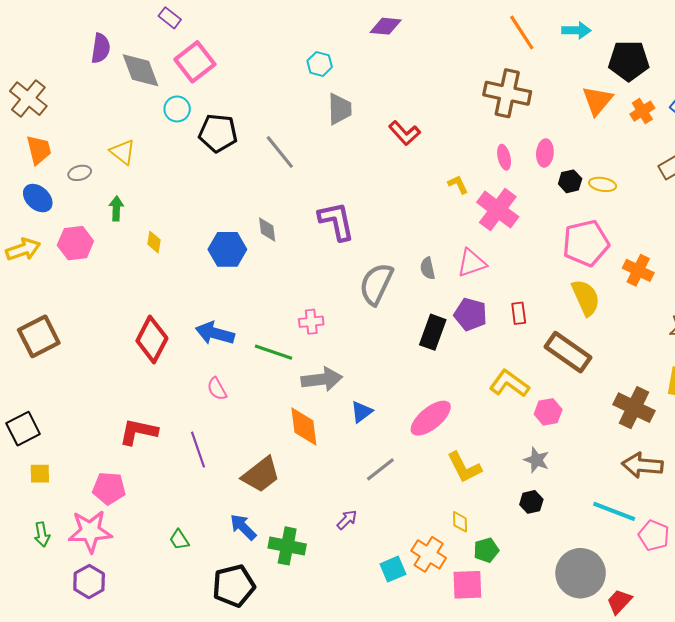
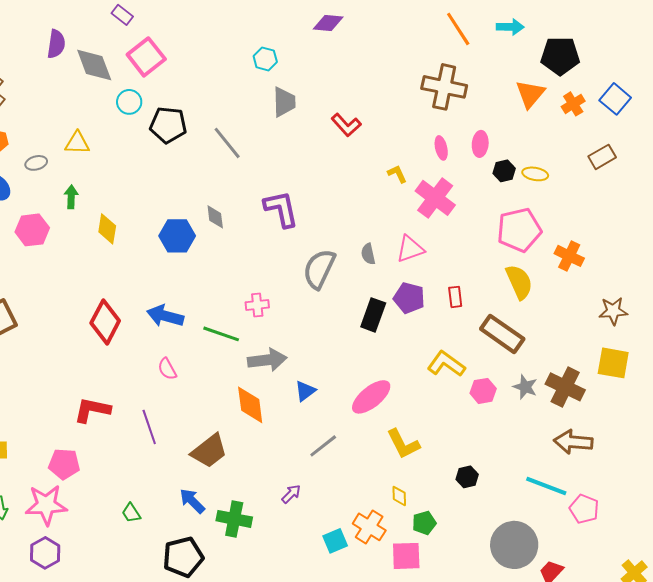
yellow triangle: (123, 152) -> (77, 143), turned -36
yellow diamond: (154, 242) -> (107, 229), size x1.4
gray star: (537, 460) -> (525, 387), moved

